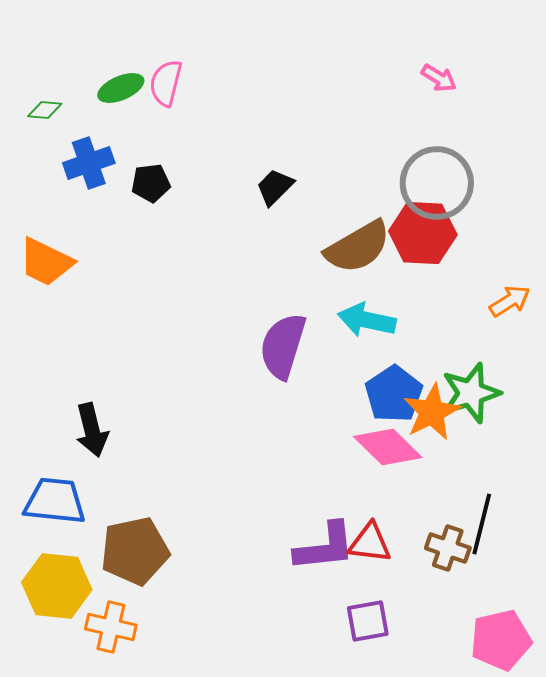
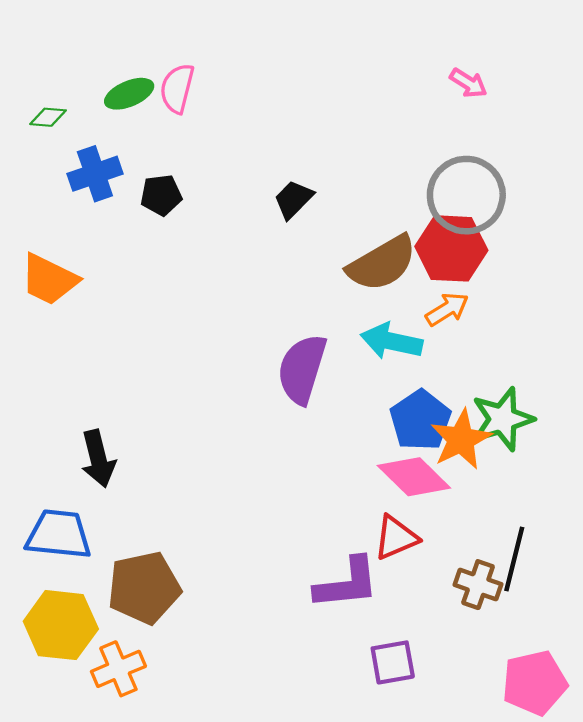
orange arrow: (510, 301) -> (447, 309), moved
red triangle: (370, 543) -> (396, 538), moved, turned -30
orange cross: (111, 627) -> (118, 669), turned -36

